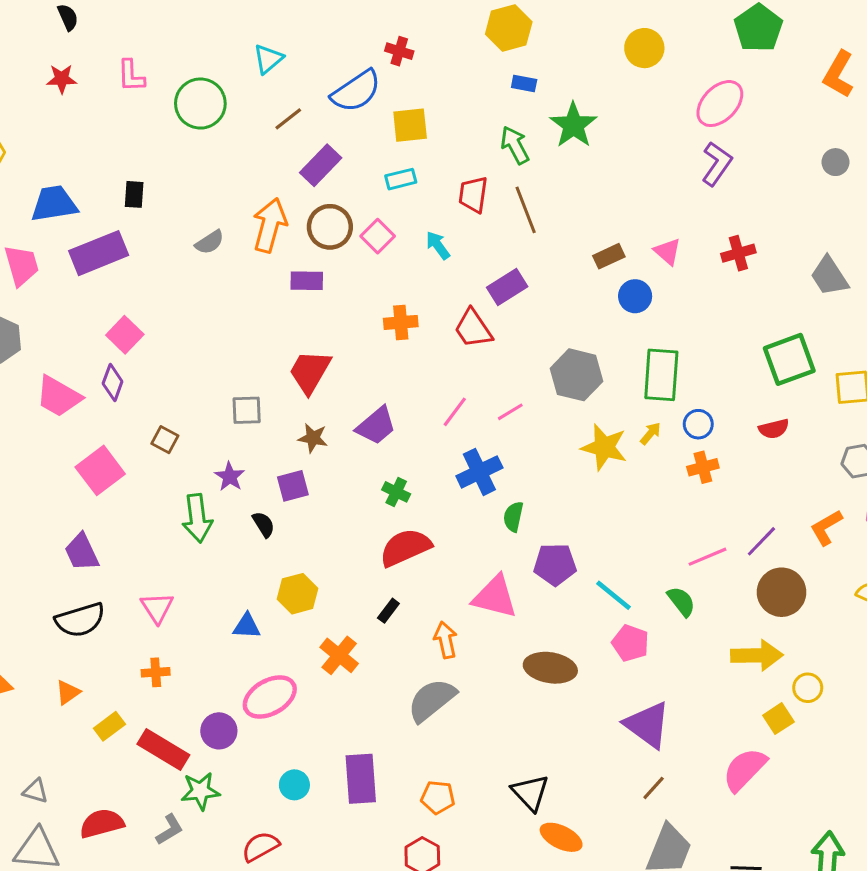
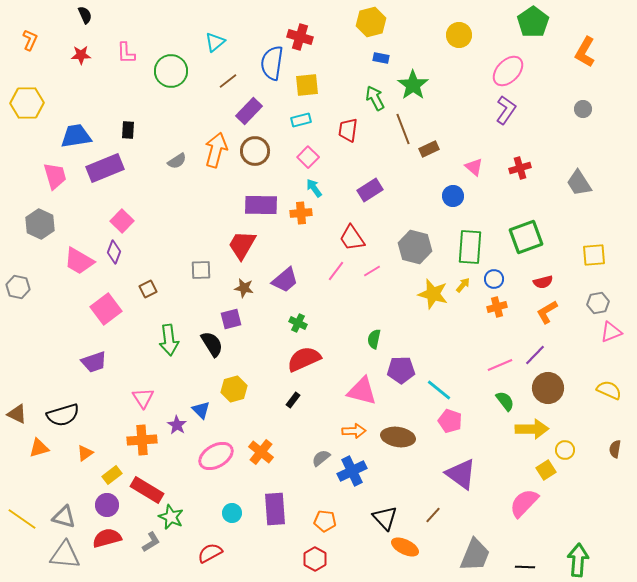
red cross: (399, 51) -> (300, 37), size x1.4
blue semicircle: (356, 91) -> (272, 63), turned 132
brown line: (526, 210) -> (403, 129), moved
pink square: (378, 236) -> (308, 157), moved
cyan arrow: (438, 245) -> (314, 188), moved
brown rectangle: (609, 256) -> (429, 149), moved
purple rectangle: (307, 281) -> (261, 205), moved, size x1.5
red trapezoid: (473, 329) -> (352, 238), moved
green square: (789, 359) -> (526, 237), moved
brown square: (165, 440) -> (148, 289), turned 36
blue cross: (479, 472) -> (352, 471), moved
purple star: (230, 477) -> (177, 425), moved
black semicircle: (264, 524) -> (212, 344), size x1.5
orange L-shape: (826, 527) -> (547, 312), moved
purple trapezoid: (82, 552) -> (94, 362), turned -84
green semicircle: (681, 601) -> (505, 401), moved
black semicircle: (80, 620) -> (63, 415), moved
blue triangle: (247, 626) -> (201, 410), turned 42
orange arrow: (445, 640) -> (354, 431), moved, turned 100
orange cross: (339, 655) -> (261, 452), moved
orange cross: (156, 672) -> (142, 440), size x1.6
gray semicircle: (432, 700) -> (321, 458), size x0.6
purple circle: (219, 731) -> (107, 505), moved
brown line: (654, 788) -> (433, 515), moved
gray triangle: (35, 791) -> (64, 517), size x1.4
green star: (200, 791) -> (171, 517), turned 30

